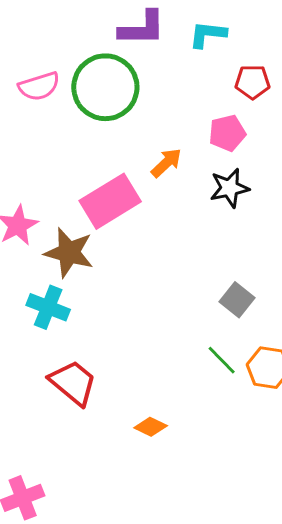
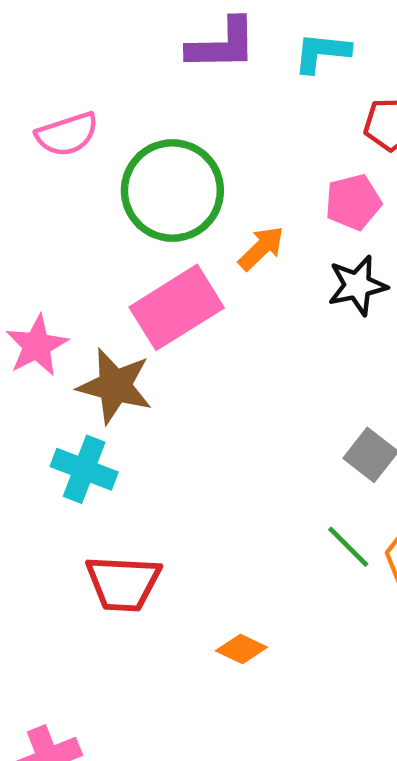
green circle: (105, 87) -> (172, 190), moved
red trapezoid: (73, 383) -> (123, 583), turned 144

